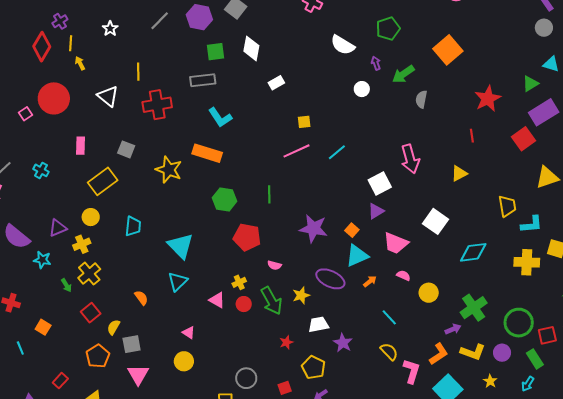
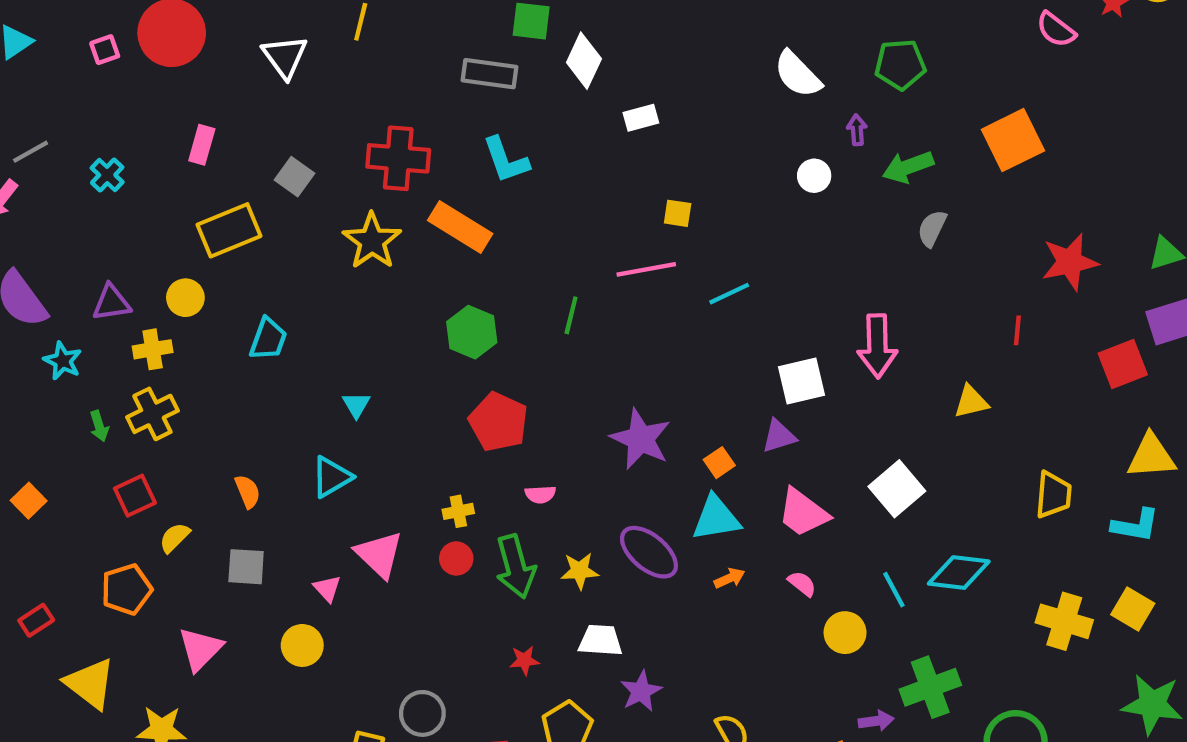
white diamond: (251, 48) -> (584, 61), moved
red cross: (157, 105) -> (398, 158), moved
green line: (269, 194) -> (571, 315), moved
cyan L-shape: (531, 224) -> (1135, 525), moved
cyan triangle: (181, 246) -> (356, 405), size x0.5
pink semicircle: (274, 265) -> (540, 494), turned -32
pink triangle: (217, 300) -> (379, 555), moved, size x1.4
cyan line: (389, 317) -> (894, 590), moved
gray square: (132, 344) -> (246, 567), moved

